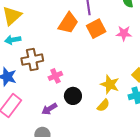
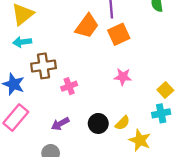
pink star: (124, 33) -> (123, 77), moved
yellow star: (110, 84) -> (140, 140), moved
black circle: (73, 96) -> (98, 123), moved

